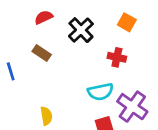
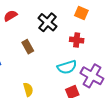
red semicircle: (44, 17) -> (10, 16), moved
brown rectangle: (42, 53) -> (28, 47), moved, turned 32

